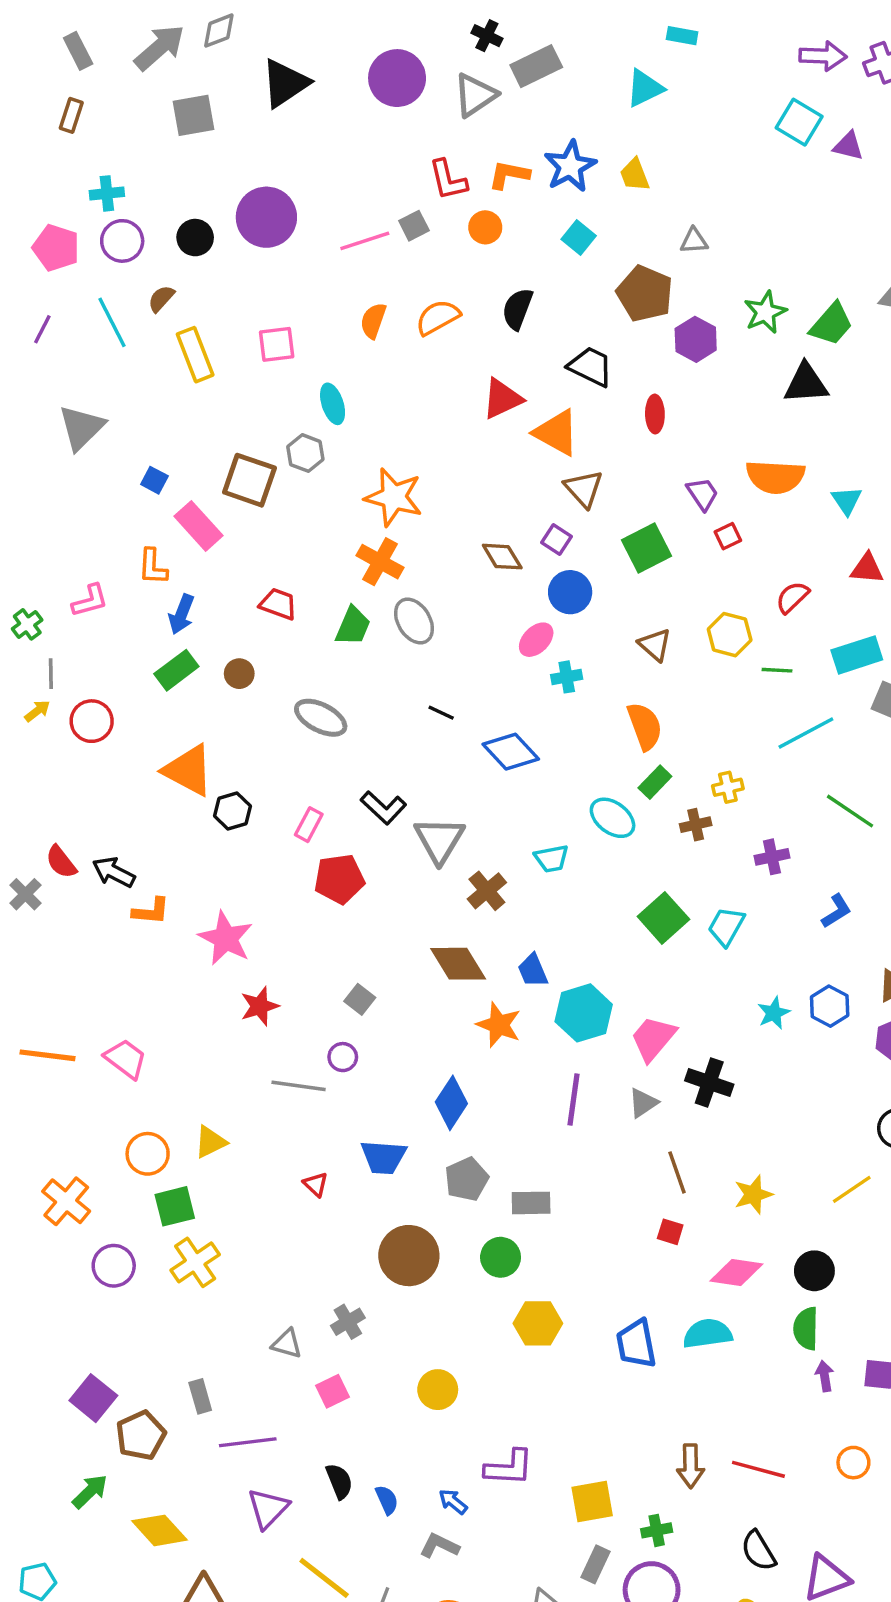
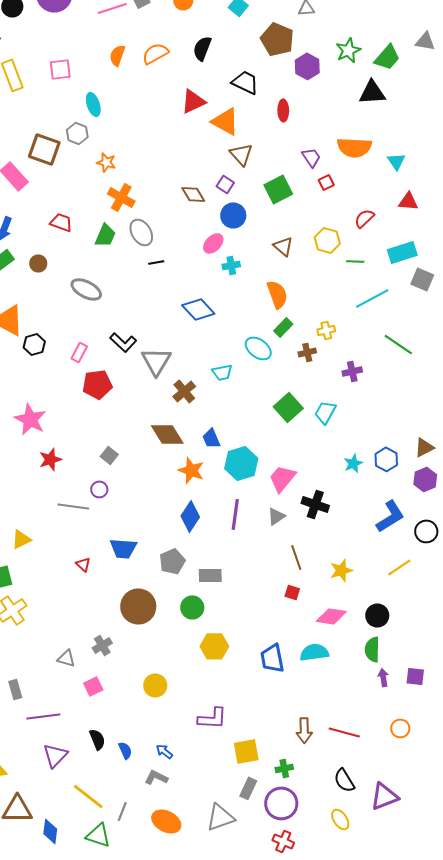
orange star: (394, 497) -> (106, 162), moved, size x0.6
black line: (441, 713) -> (156, 262), moved, turned -35
blue L-shape: (836, 911) -> (390, 516), moved, size x1.6
blue diamond: (451, 1103) -> (190, 516), moved
purple L-shape: (509, 1468) -> (212, 718), moved

